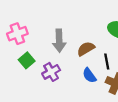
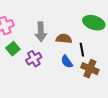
brown semicircle: (86, 49) -> (64, 39), turned 35

